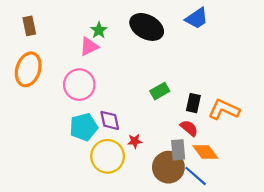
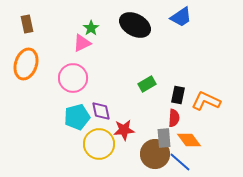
red semicircle: (189, 128) -> (174, 118), turned 54
red star: (135, 141) -> (124, 130), size x1.5

